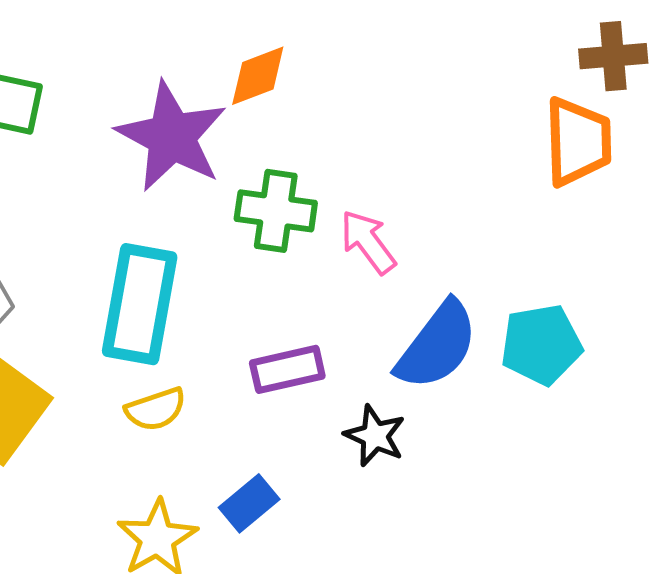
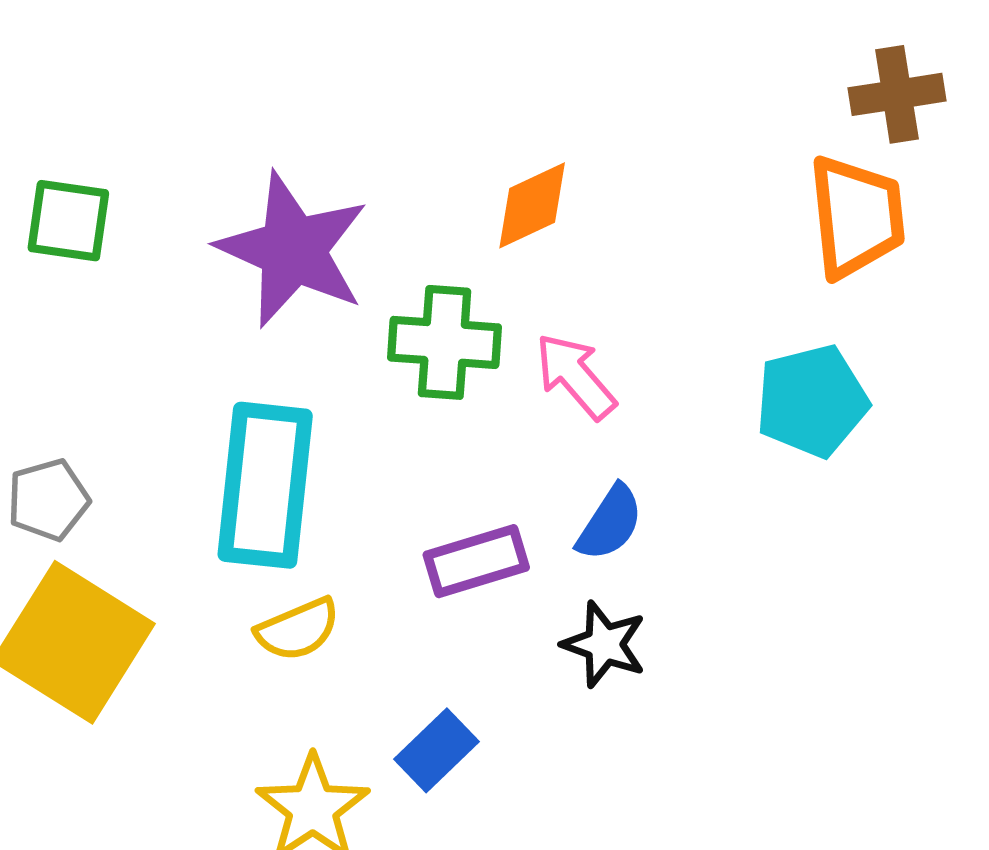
orange diamond: (258, 76) -> (532, 205), moved
blue semicircle: (437, 345) -> (610, 523), moved, size x0.6
cyan pentagon: (541, 345) -> (812, 401), moved

